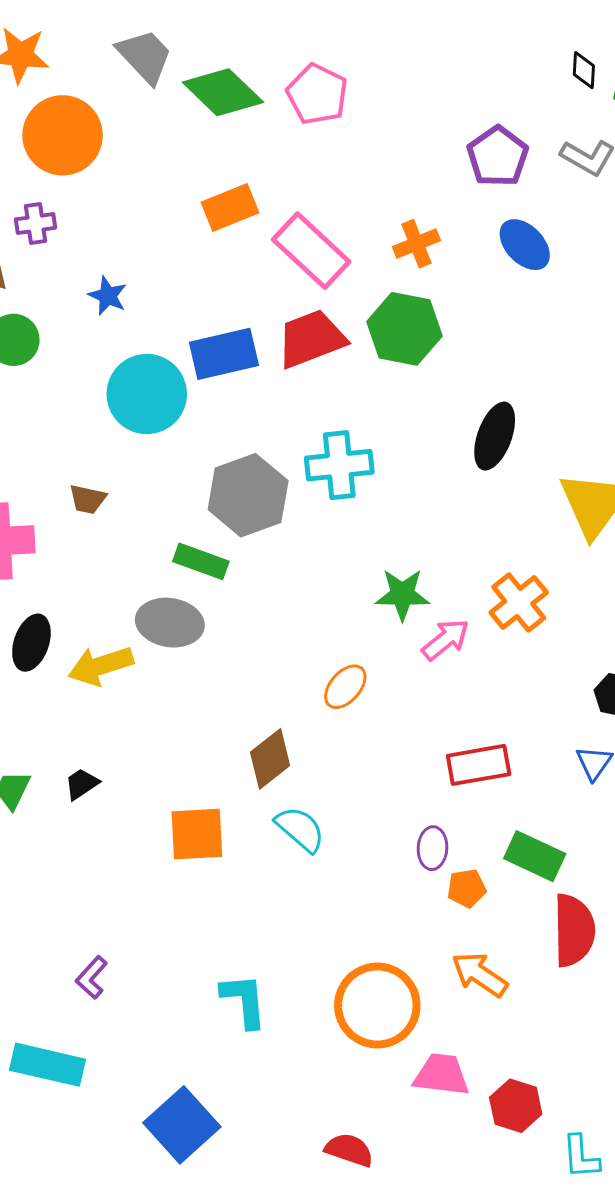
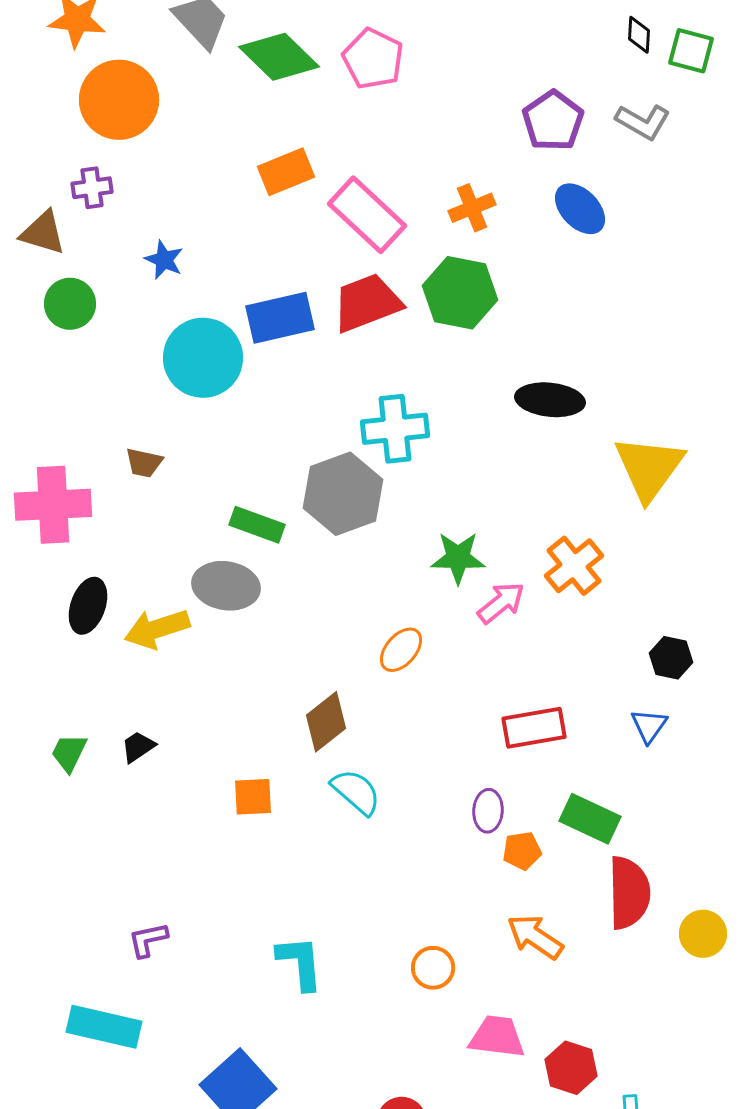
black ellipse: (495, 436) -> (550, 400), turned 76
gray hexagon: (248, 495) -> (343, 494), moved
orange square: (197, 834) -> (253, 797), size x0.7
purple L-shape: (92, 977) -> (148, 940), turned 36
orange circle: (377, 1006) -> (433, 968), size x0.5

